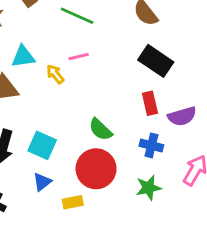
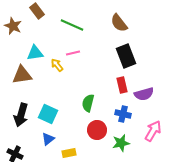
black rectangle: (156, 61) -> (126, 56), turned 35
green semicircle: (100, 129) -> (88, 103), turned 60
red circle: (96, 169) -> (97, 130), moved, size x0.7

